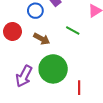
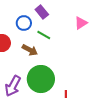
green line: (73, 30) -> (44, 35), moved

